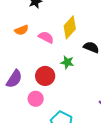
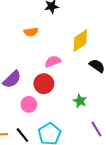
pink semicircle: (46, 37) -> (53, 61), moved, turned -63
green star: (67, 62) -> (80, 101), moved

